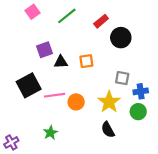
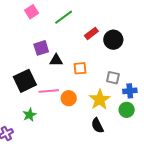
red rectangle: (101, 21) -> (91, 33), moved
orange square: (86, 61) -> (80, 68), moved
green star: (50, 133) -> (30, 115), moved

